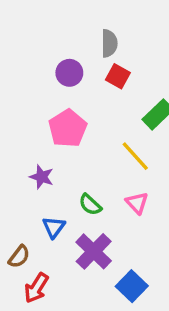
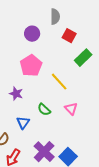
red square: (118, 76) -> (69, 36), moved
yellow line: (135, 156) -> (59, 82), moved
purple cross: (94, 251) -> (44, 152), moved

